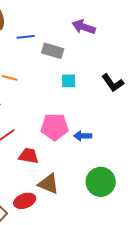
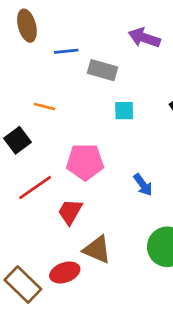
pink pentagon: (55, 127) -> (85, 162), moved
blue arrow: (83, 136) -> (143, 185), turned -126
red trapezoid: (29, 156) -> (70, 212), turned -70

